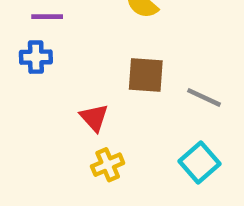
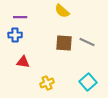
gray line: (204, 97) -> (87, 42), moved
red triangle: (94, 118) -> (23, 62), moved, turned -40

